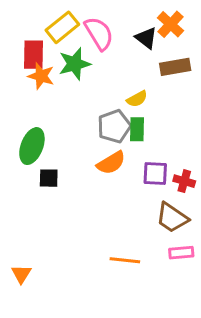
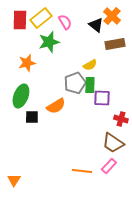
pink semicircle: (99, 33) -> (65, 22), size x0.7
red rectangle: (33, 55) -> (20, 20), moved
orange star: (41, 76) -> (27, 63), moved, turned -30
orange semicircle: (111, 163) -> (56, 106), moved
purple square: (155, 173) -> (102, 98), moved
pink rectangle: (181, 253) -> (109, 166), moved, turned -42

